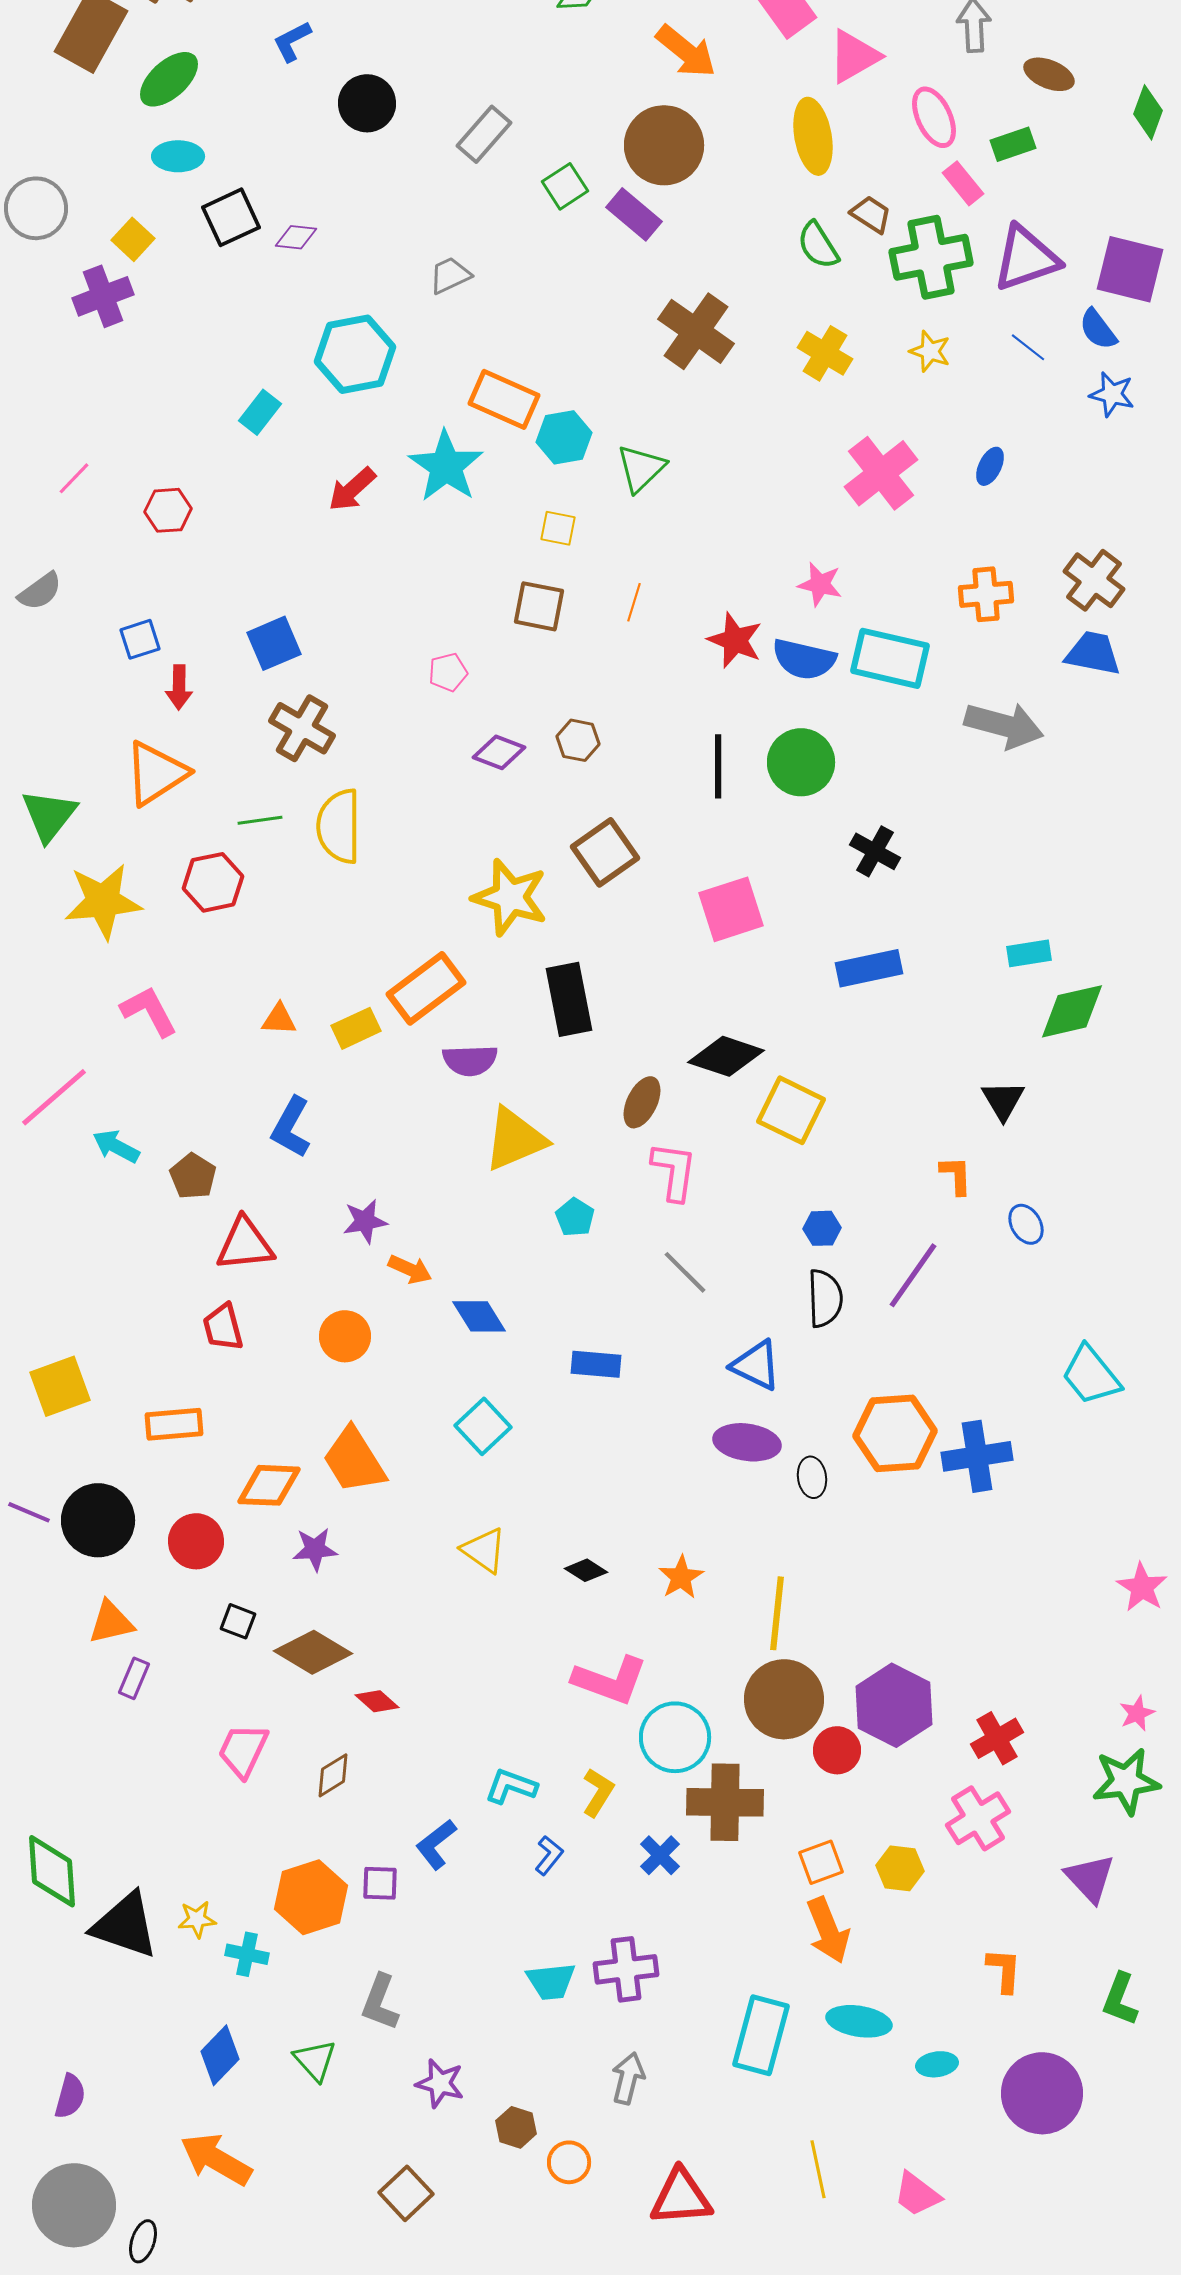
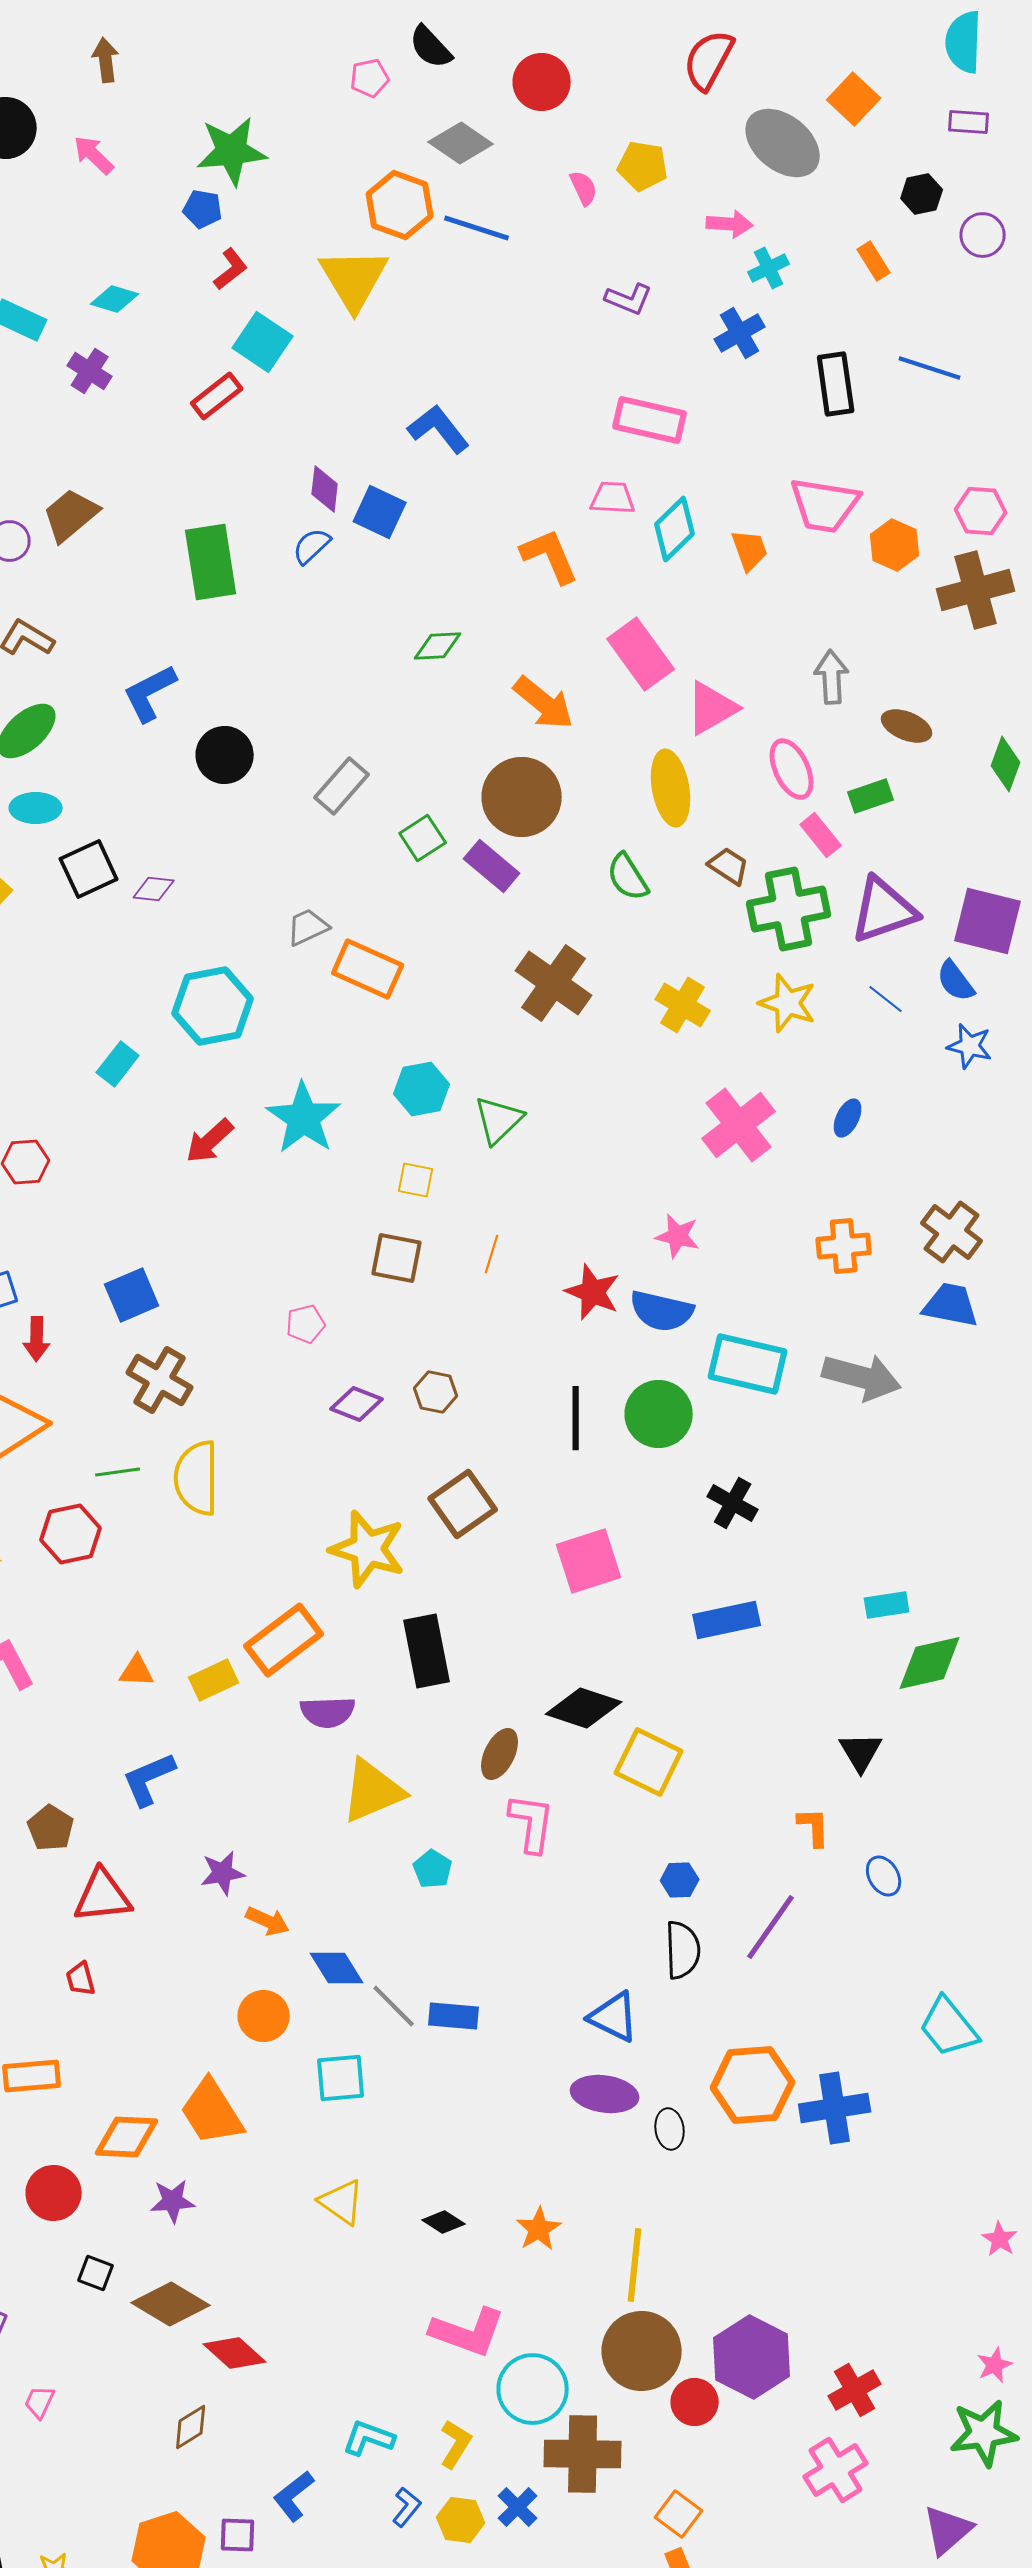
blue L-shape: (292, 41) -> (150, 693), size x1.4
green semicircle: (818, 245) -> (628, 877), moved
yellow star: (930, 351) -> (788, 1003), size x1.4
orange rectangle: (504, 399) -> (368, 969), moved
cyan rectangle: (890, 658) -> (748, 1364), moved
blue L-shape: (291, 1127) -> (149, 1779), turned 38
gray line: (685, 1272) -> (394, 2006), moved
red trapezoid: (223, 1327) -> (81, 1979), size x0.7
orange circle: (345, 1336) -> (264, 2016), moved
cyan square: (483, 1426) -> (341, 2078), turned 38
pink star: (1142, 1587) -> (1000, 2239), size x0.7
red diamond: (377, 1701) -> (235, 2353), size x1.4
pink trapezoid: (243, 1750) -> (40, 2402), moved, size x0.6
orange square: (821, 1862) -> (679, 2514), turned -33
yellow hexagon: (900, 1868) -> (461, 2520), moved
purple triangle: (1090, 1878) -> (948, 2530), turned 32

